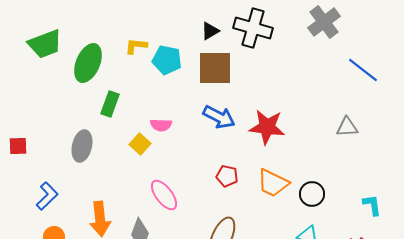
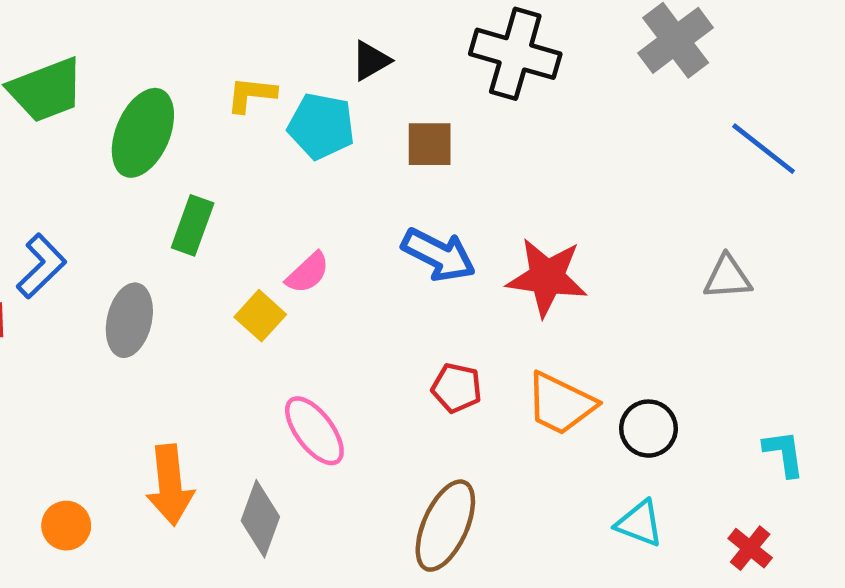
black triangle: (210, 31) -> (371, 61), moved
brown square: (215, 68) -> (430, 144), size x0.6
pink semicircle: (161, 125) -> (308, 273), turned -45
blue L-shape: (47, 196) -> (41, 266), moved

